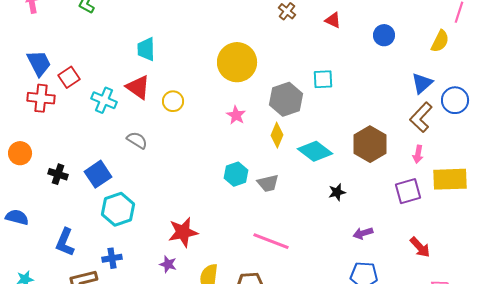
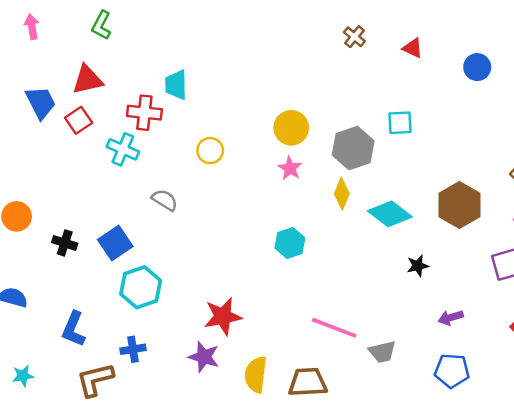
yellow circle: (237, 62) -> (291, 128), moved, size x0.7
red triangle: (138, 87) -> (87, 80), moved, turned -48
red cross: (41, 98) -> (144, 113), moved
gray trapezoid: (268, 183) -> (382, 352), moved
purple star: (168, 264) -> (204, 357), size x1.4

